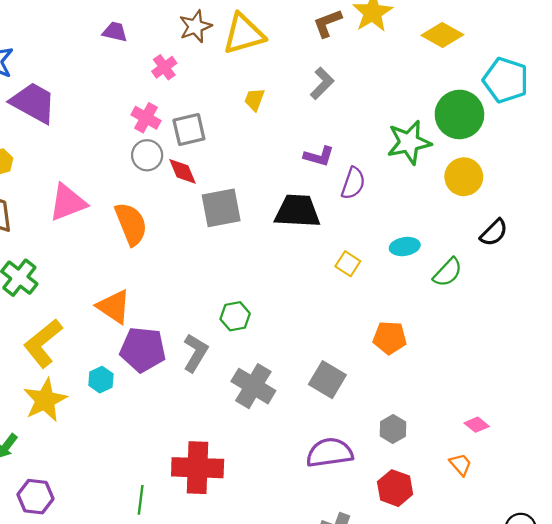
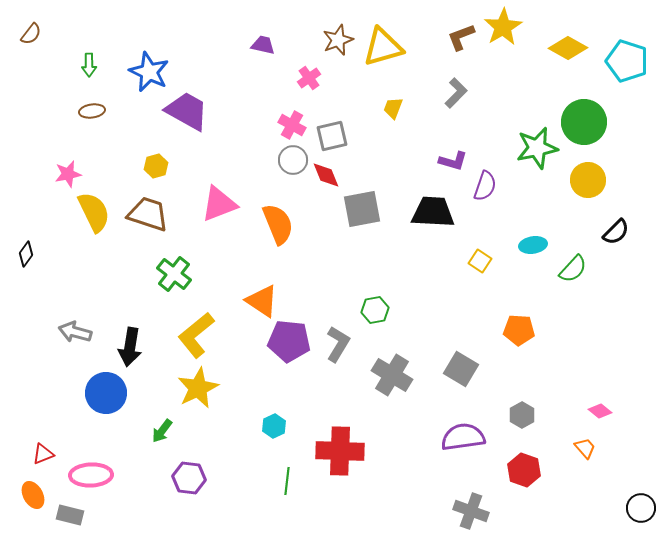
cyan pentagon: (506, 80) -> (627, 61), moved
cyan hexagon: (101, 380) -> (274, 426), moved

